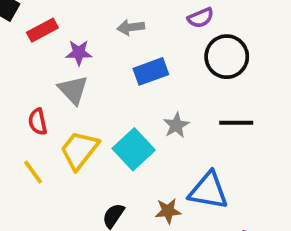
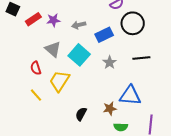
gray arrow: (131, 27) -> (79, 25), moved
purple star: (79, 53) -> (53, 20), moved
blue rectangle: (151, 71) -> (104, 35), moved
cyan square: (134, 149) -> (79, 55), moved

